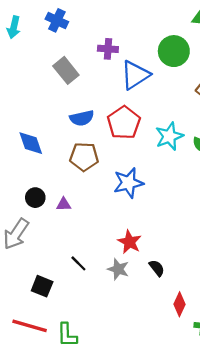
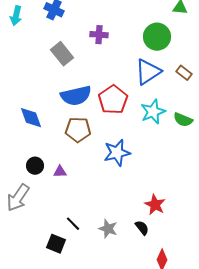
blue triangle: (135, 75) -> (148, 72), moved
blue semicircle: (82, 118) -> (76, 96), size x1.4
red star: (130, 242) -> (155, 205), moved
black square: (42, 286) -> (56, 244), moved

